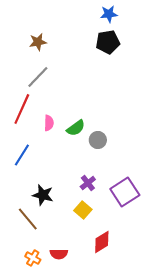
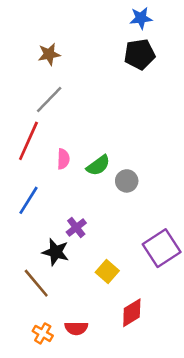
purple cross: (88, 183) -> (76, 227), moved

